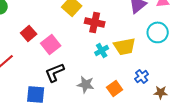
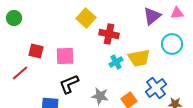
red square: (29, 33) -> (36, 51), moved, turned -35
pink square: (51, 44) -> (65, 56), turned 36
blue cross: (142, 76) -> (156, 88), size x1.5

